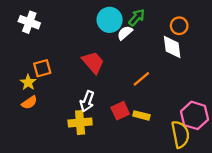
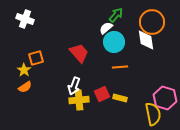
cyan circle: (110, 20) -> (114, 42), moved
orange circle: (179, 26) -> (152, 22), size x1.6
orange line: (141, 79) -> (120, 67), turned 35
yellow cross: (80, 123) -> (79, 100), moved

